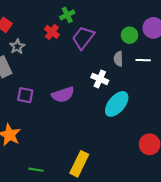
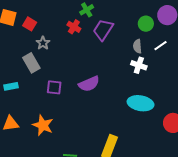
white line: (143, 60) -> (160, 46), turned -32
white cross: (100, 79) -> (139, 65), moved
cyan ellipse: (117, 104) -> (141, 103), moved, turned 65

